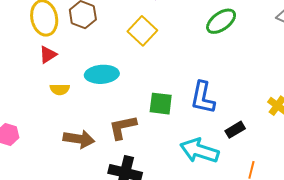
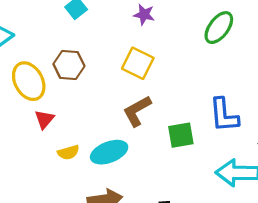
cyan ellipse: (102, 74) -> (109, 152), moved
brown L-shape: (123, 127) -> (137, 111), moved

